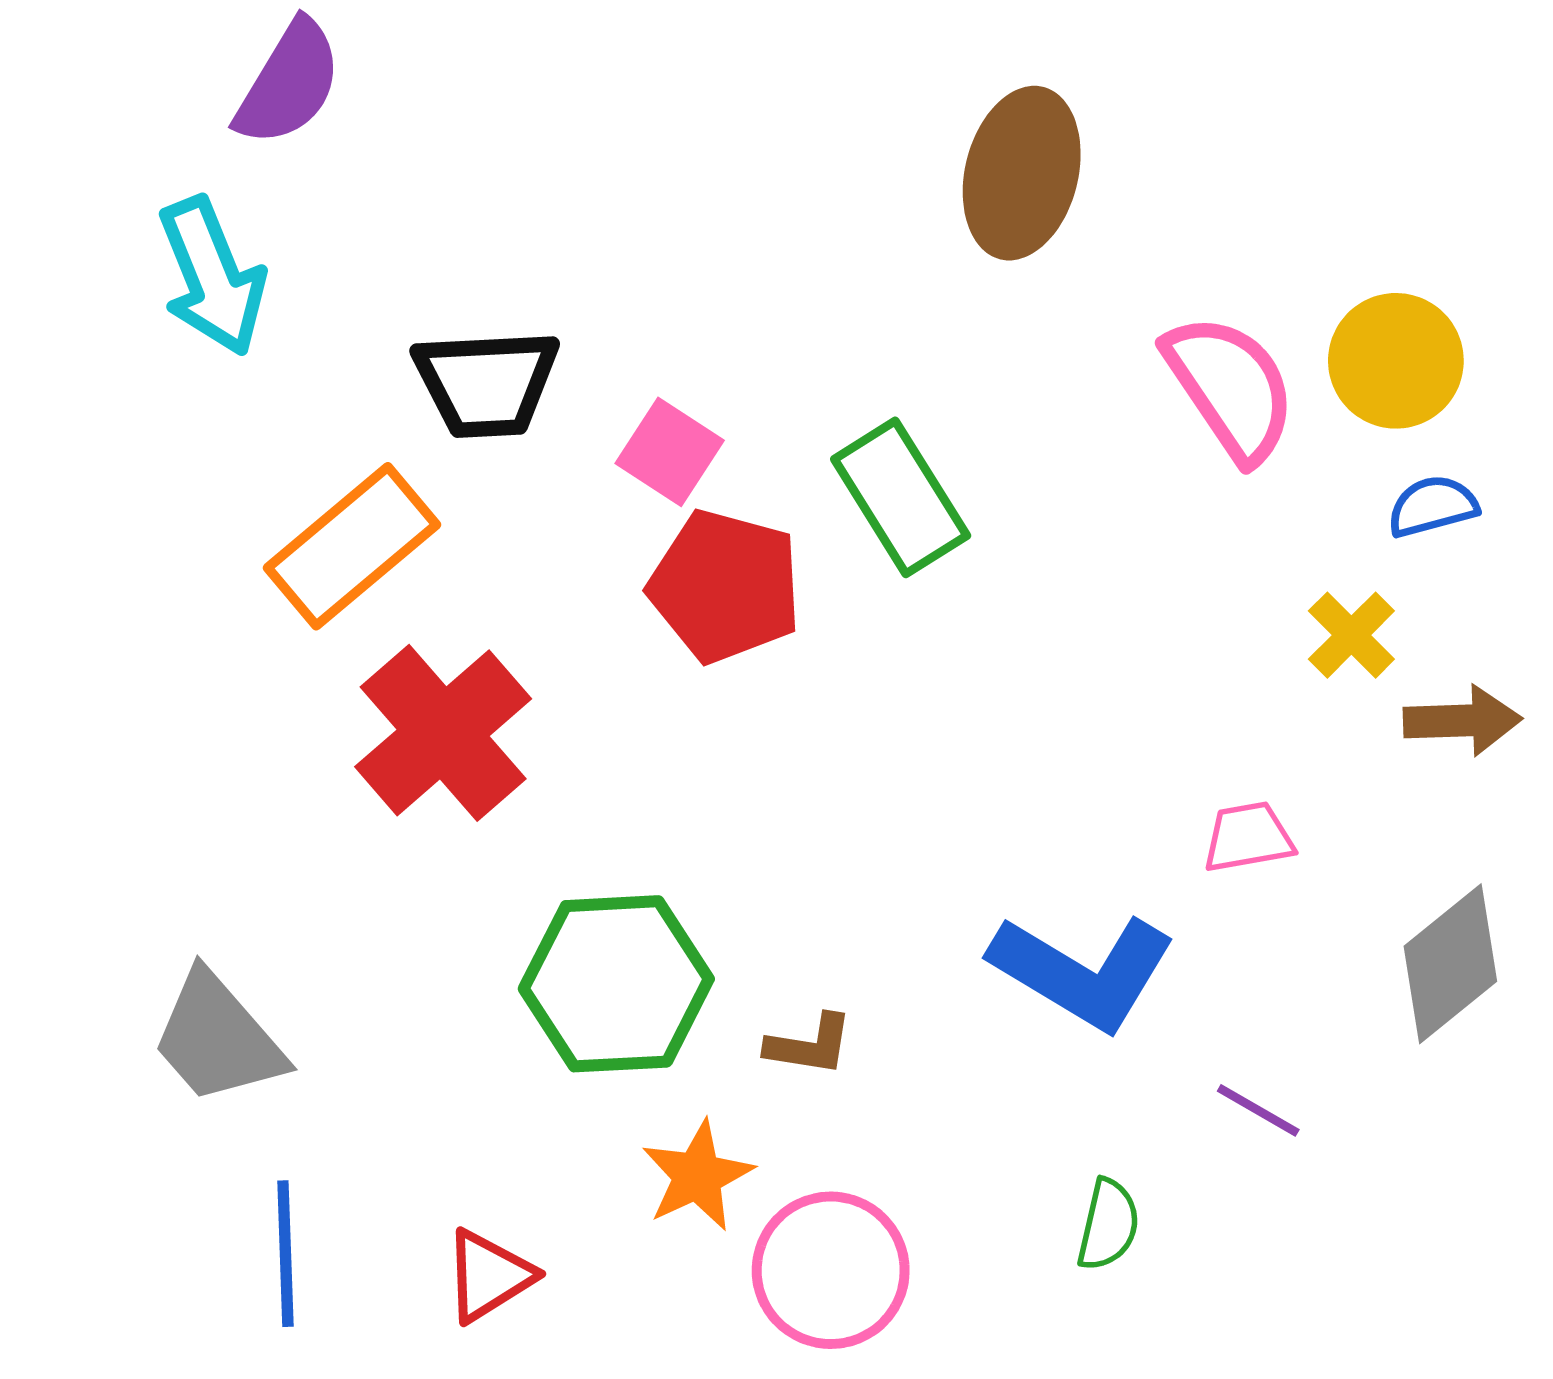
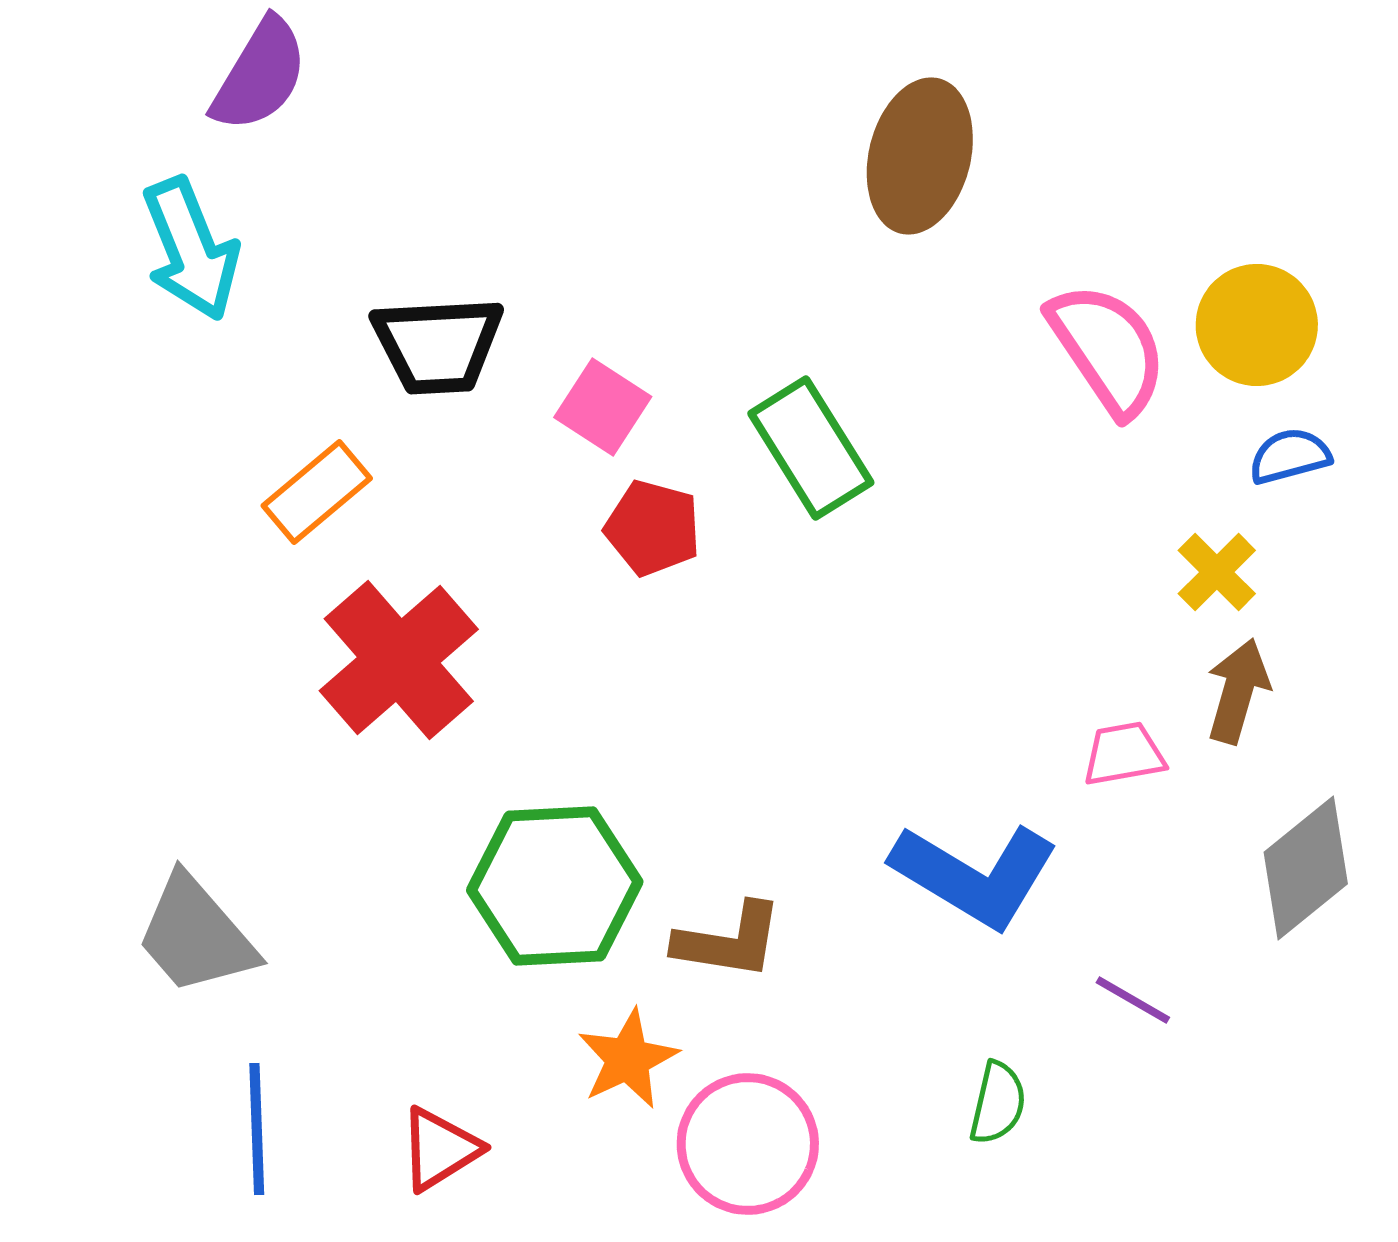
orange rectangle: (352, 546) -> (317, 492), size x0.7
red pentagon: (725, 586) -> (653, 528), size x0.7
brown arrow: (1463, 721) -> (1238, 691), moved, turned -72
brown L-shape: (810, 1045) -> (729, 941), size x1.4

